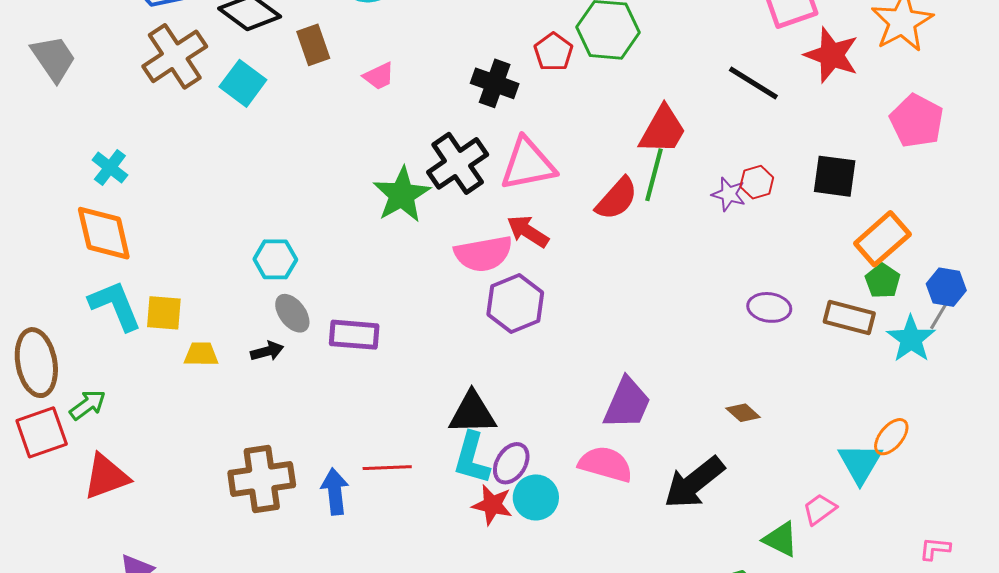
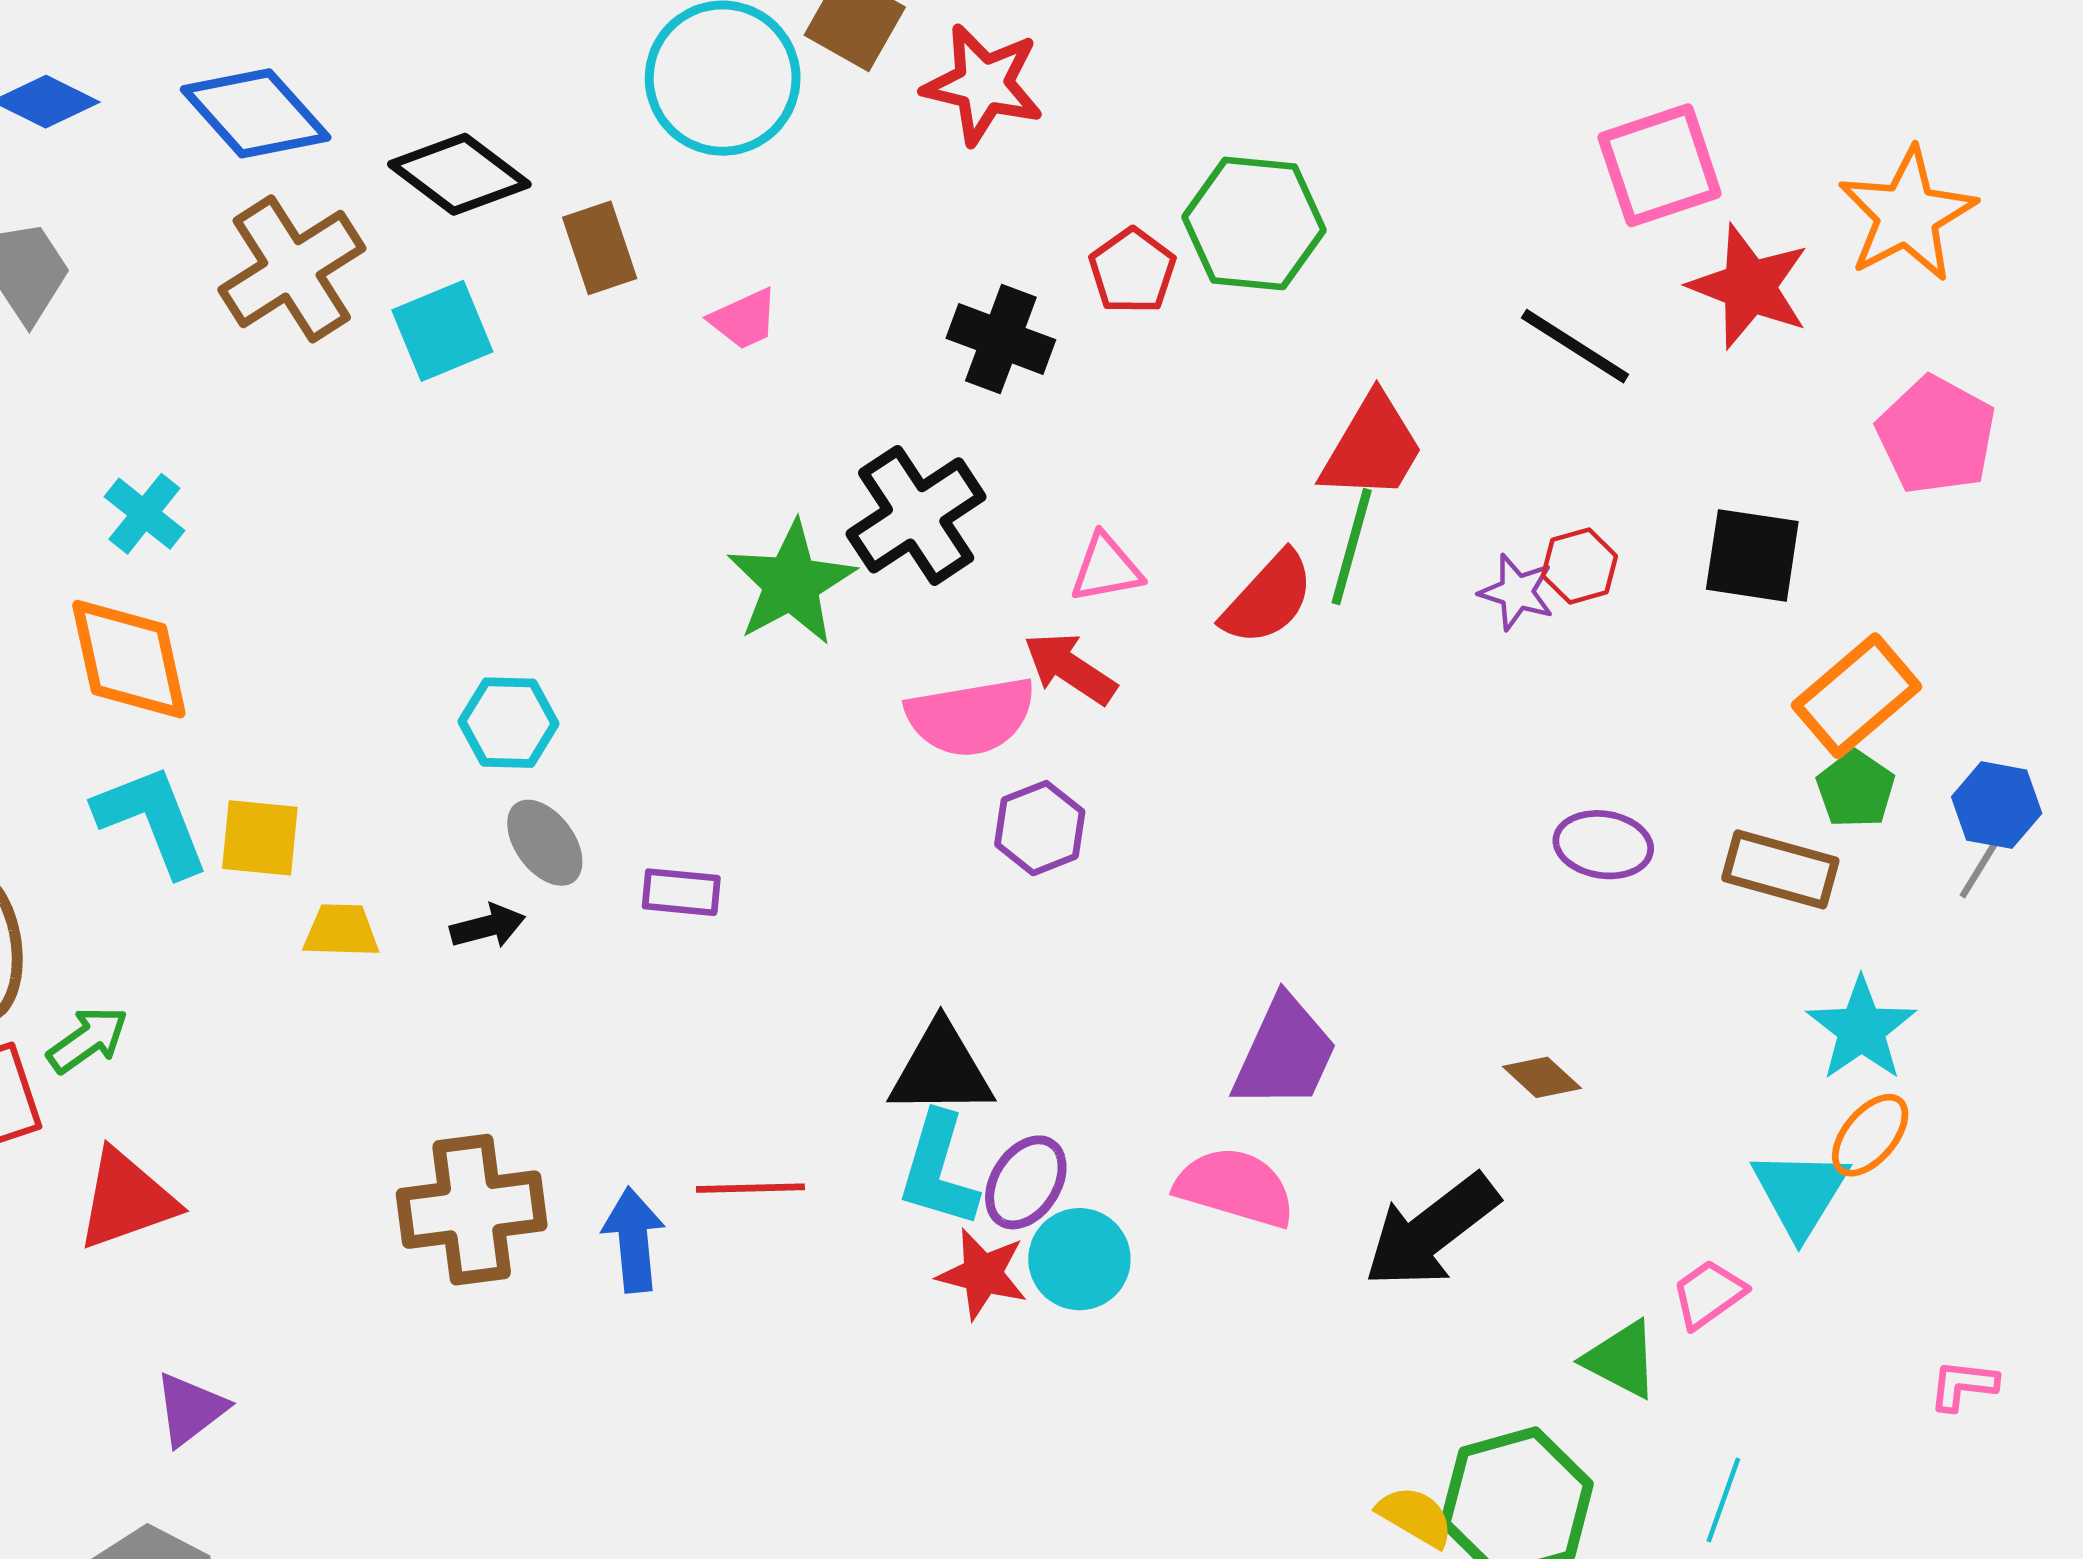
cyan square: (243, 83) -> (442, 331), turned 30
pink triangle: (528, 164) -> (1106, 568), moved, size x0.6
purple hexagon: (515, 303) -> (1040, 828), size x0.7
purple rectangle: (354, 335) -> (681, 892), size x0.7
cyan star: (911, 339) -> (1861, 1029), moved

